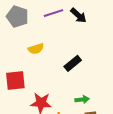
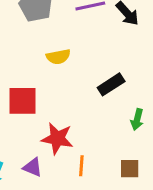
green arrow: (82, 100) -> (137, 119), moved, turned 104

